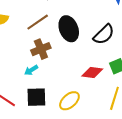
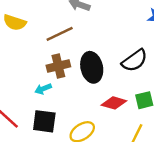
black ellipse: (69, 29) -> (92, 67), moved

